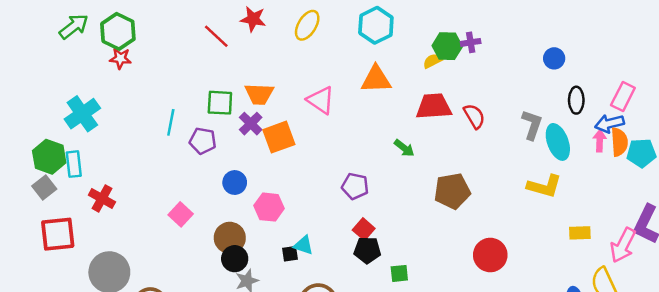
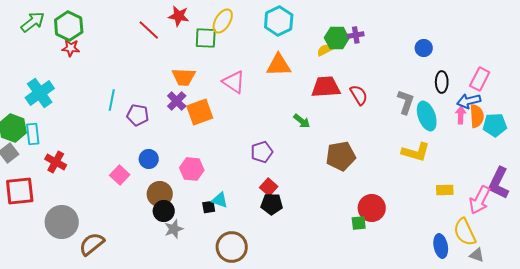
green square: (220, 103) -> (206, 38), moved
blue circle: (235, 183) -> (149, 159), moved
purple pentagon: (355, 186) -> (262, 152), turned -30
green square: (399, 273) -> (359, 223), moved

